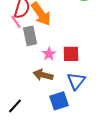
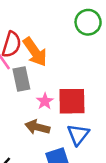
red square: (71, 54) -> (72, 101), size x1.4

